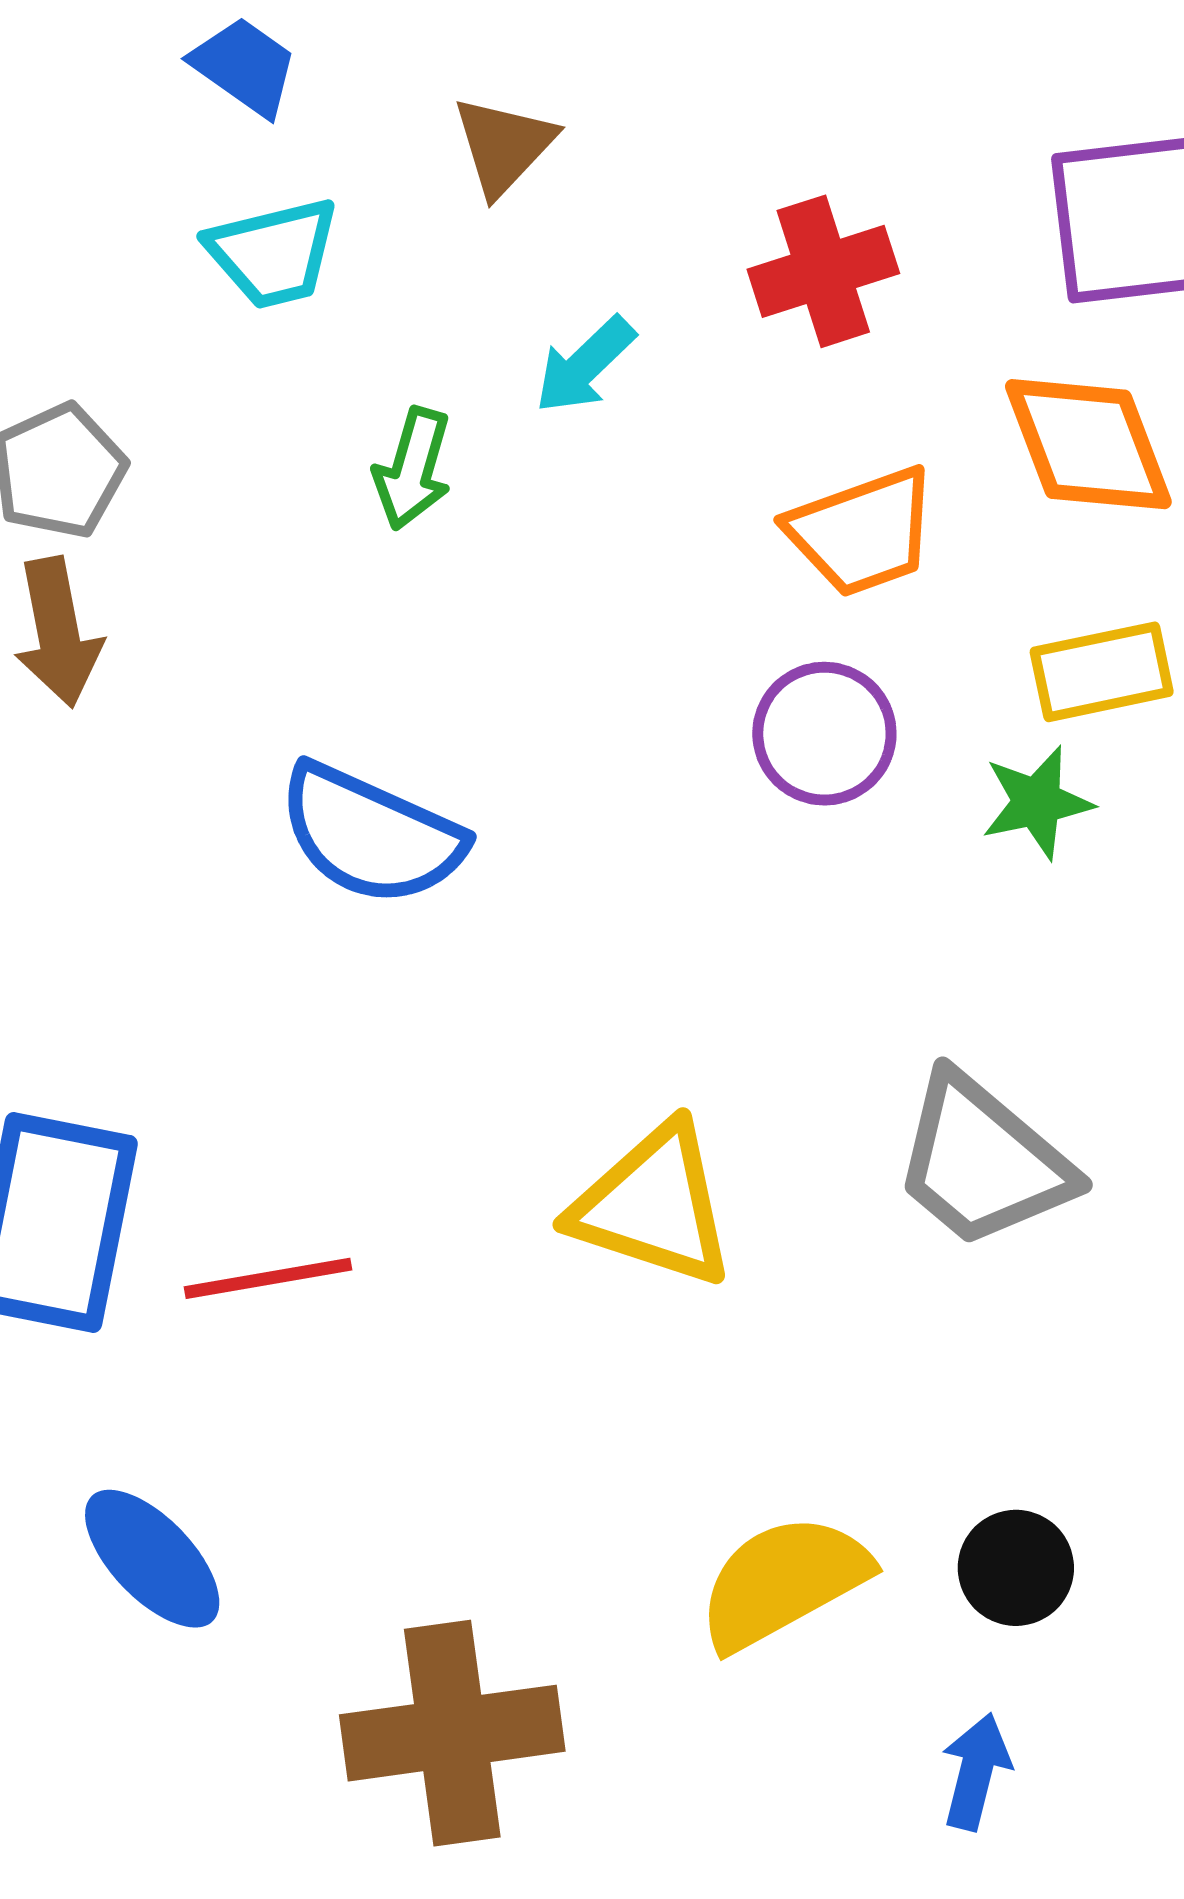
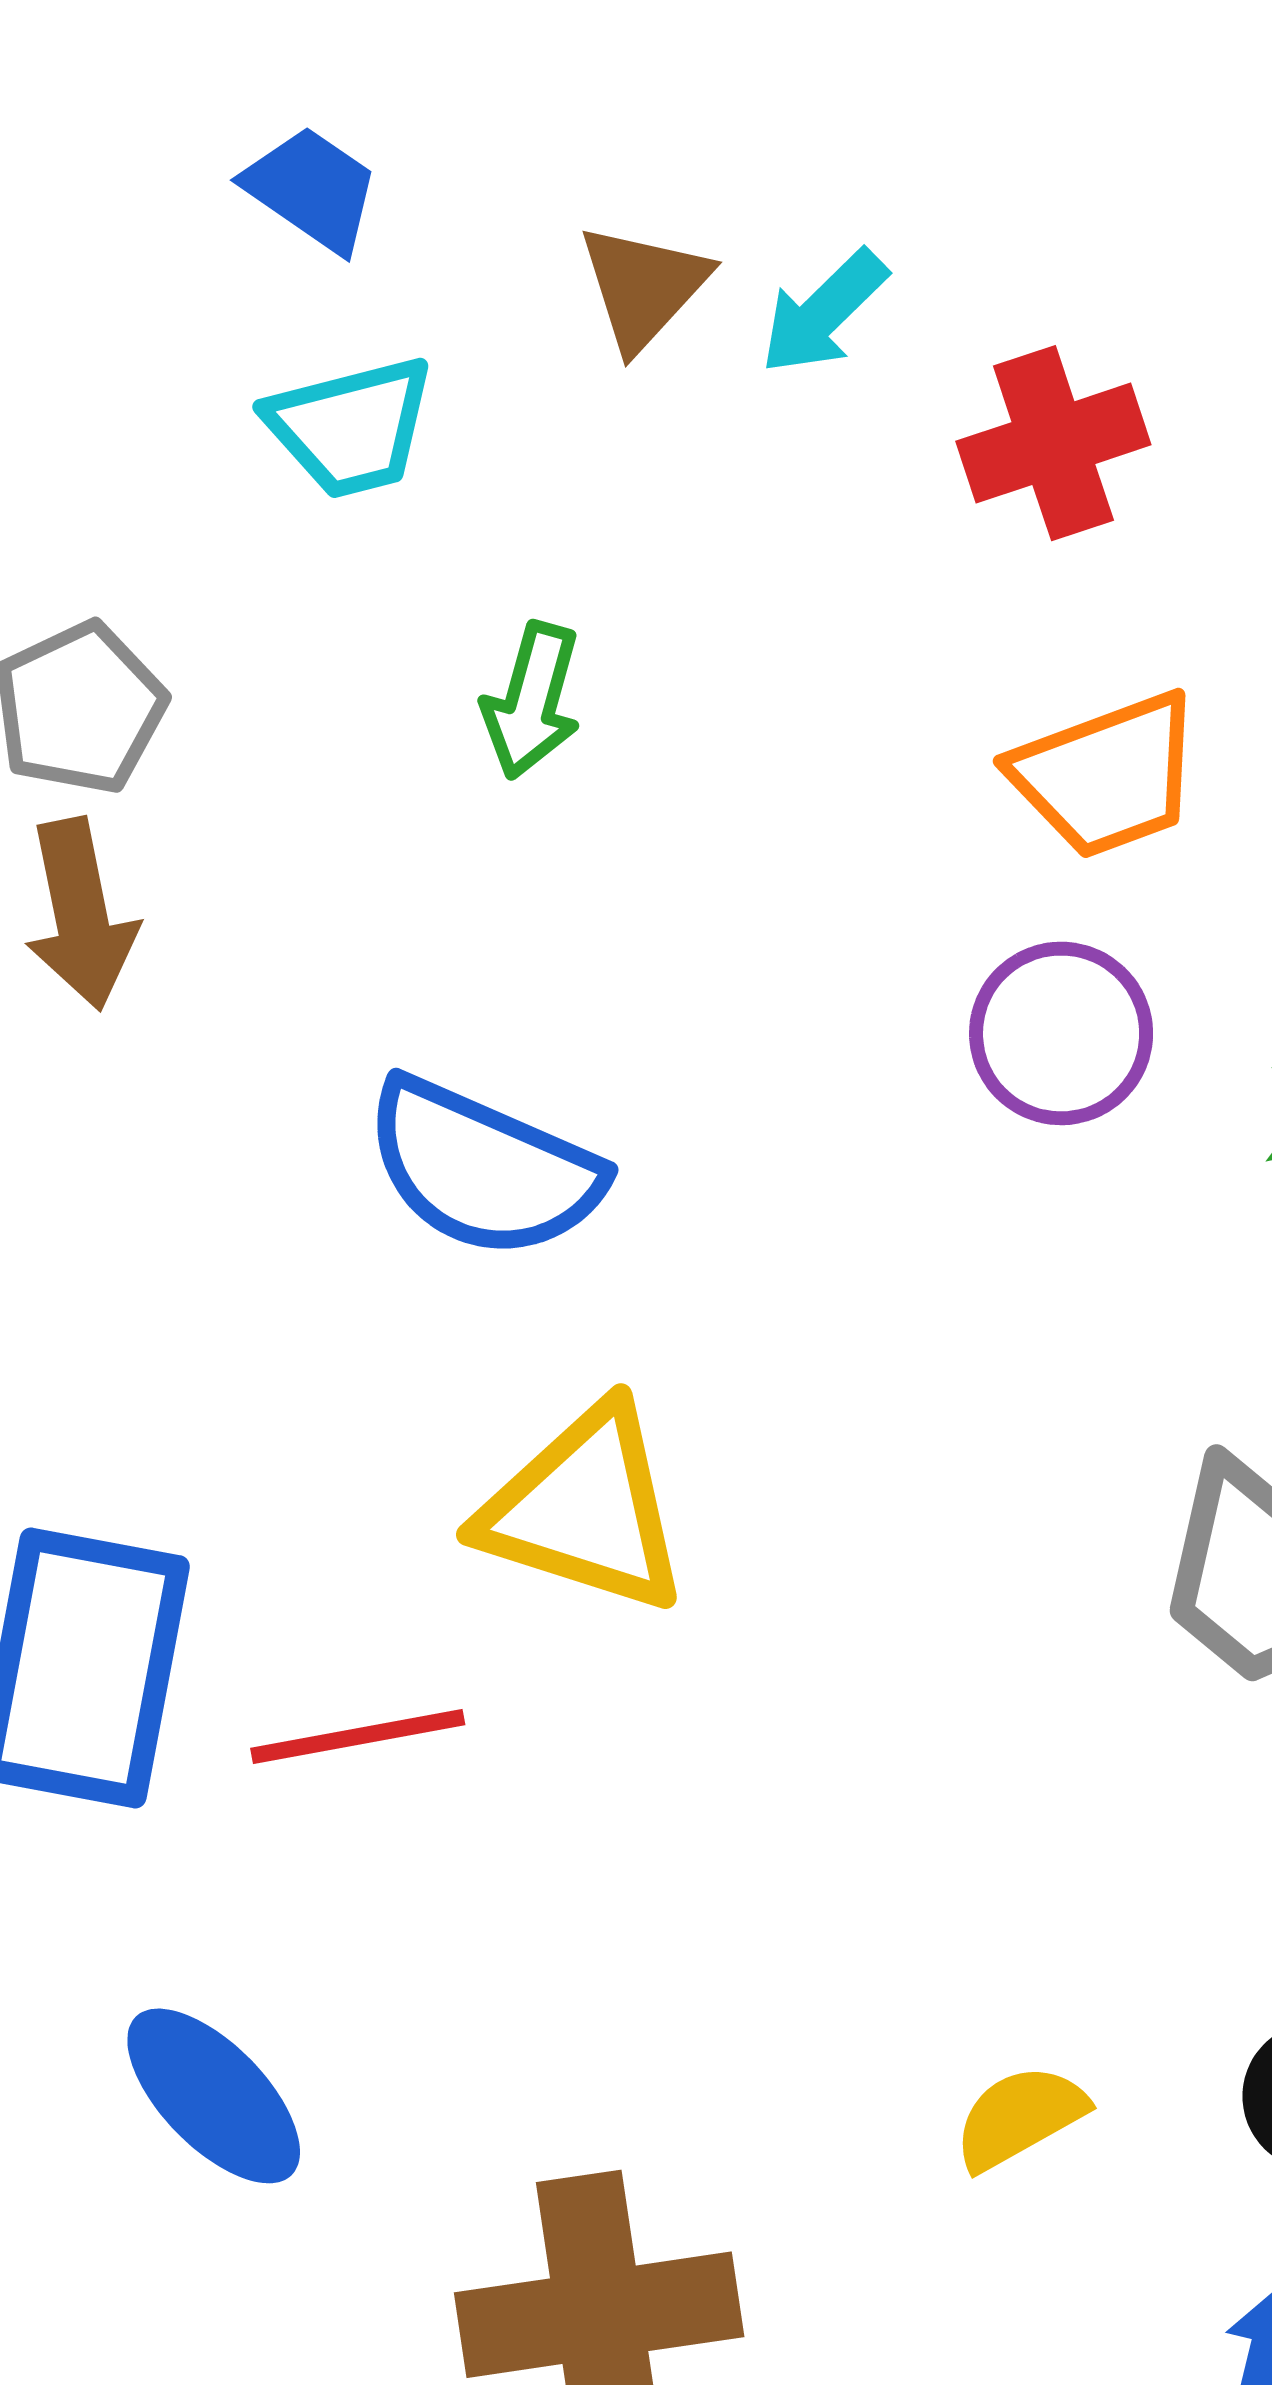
cyan arrow: (585, 365) -> (824, 312), moved
yellow triangle: (653, 1205) -> (585, 1509), moved
yellow semicircle: (783, 1582) -> (1020, 2117), size x0.6

